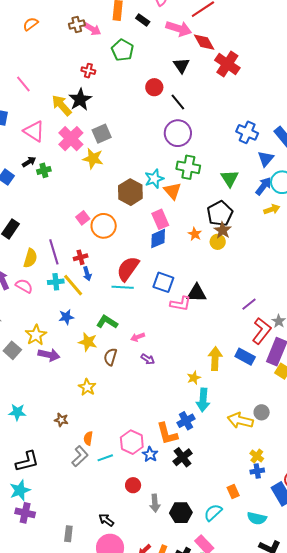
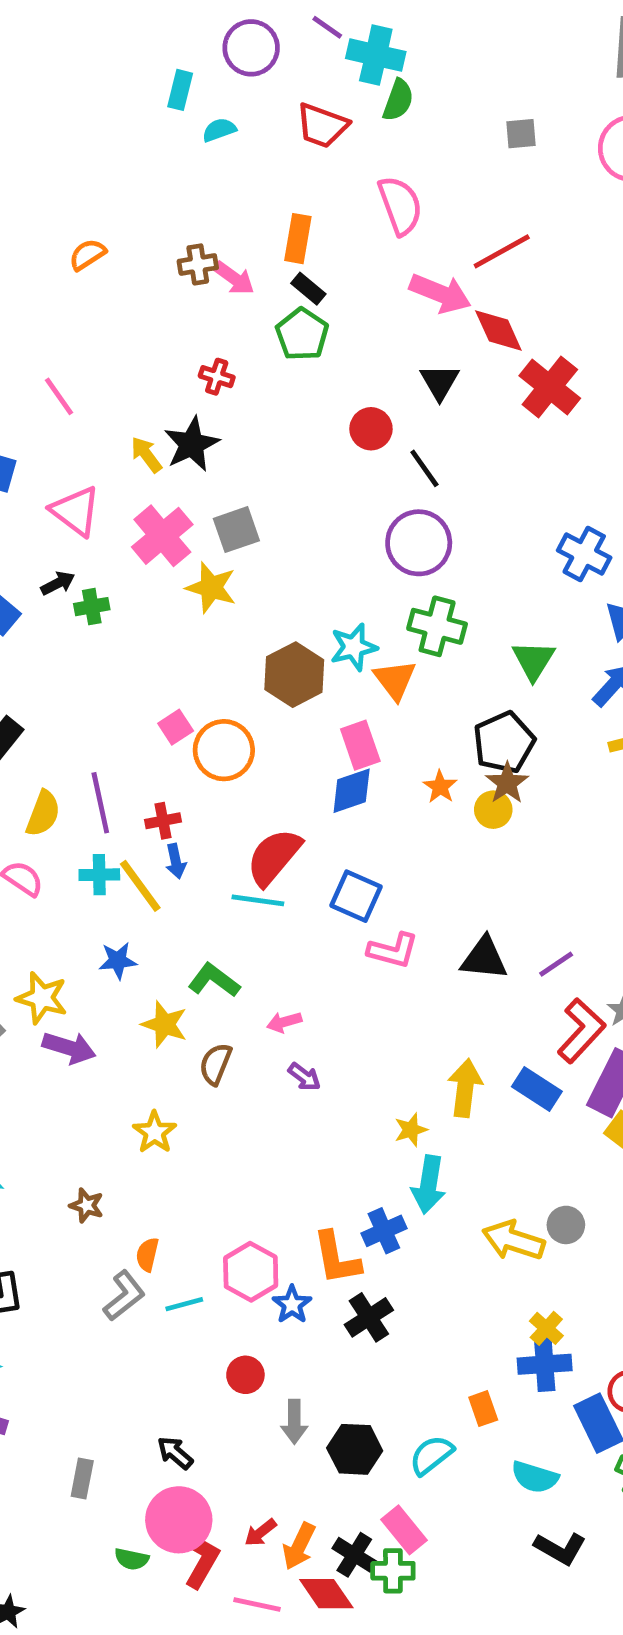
black rectangle: (143, 20) -> (308, 289), moved
yellow arrow: (62, 105) -> (146, 455), size x0.7
black triangle: (197, 293) -> (484, 958), moved
yellow star: (36, 335) -> (42, 998), turned -30
blue cross: (257, 471) -> (545, 1364), size x1.5

